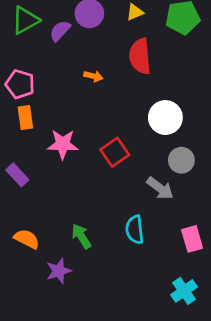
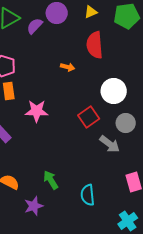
orange arrow: (93, 76) -> (68, 67), moved
red square: (115, 152) -> (89, 117), moved
cyan semicircle: (135, 230) -> (88, 195), moved

